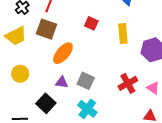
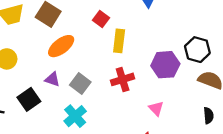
yellow rectangle: (123, 34) -> (119, 41), moved
red cross: (128, 83) -> (123, 79), moved

